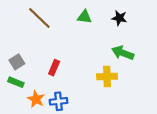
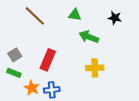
black star: (119, 18) -> (115, 18), moved
green arrow: (123, 53) -> (89, 37), moved
red rectangle: (54, 68) -> (48, 60), size x1.5

